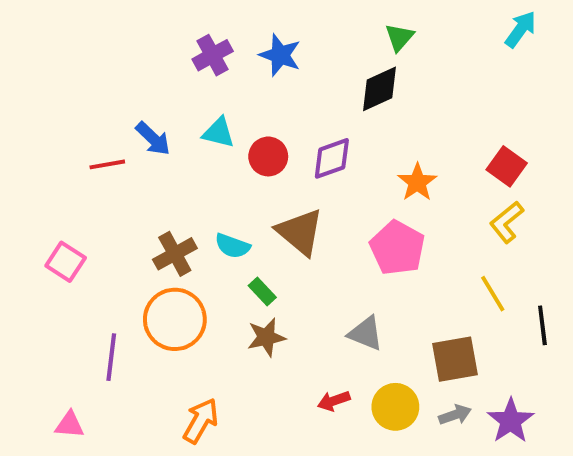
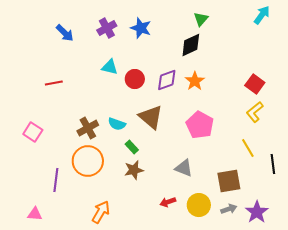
blue arrow: (153, 139) -> (65, 33), moved
orange star: (417, 182) -> (195, 81), moved

